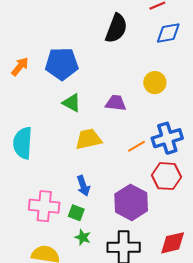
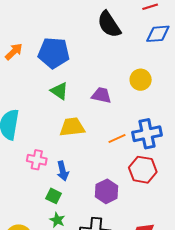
black semicircle: (116, 28) -> (109, 24), turned 120
purple hexagon: (131, 202) -> (107, 191), size x0.7
pink cross: (44, 206) -> (37, 160), moved, size x0.7

